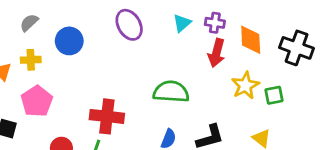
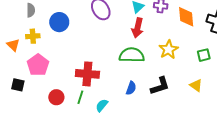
gray semicircle: (29, 23) -> (31, 10), turned 136
red arrow: (217, 53) -> (138, 28), moved
yellow star: (245, 85) -> (168, 50), moved

